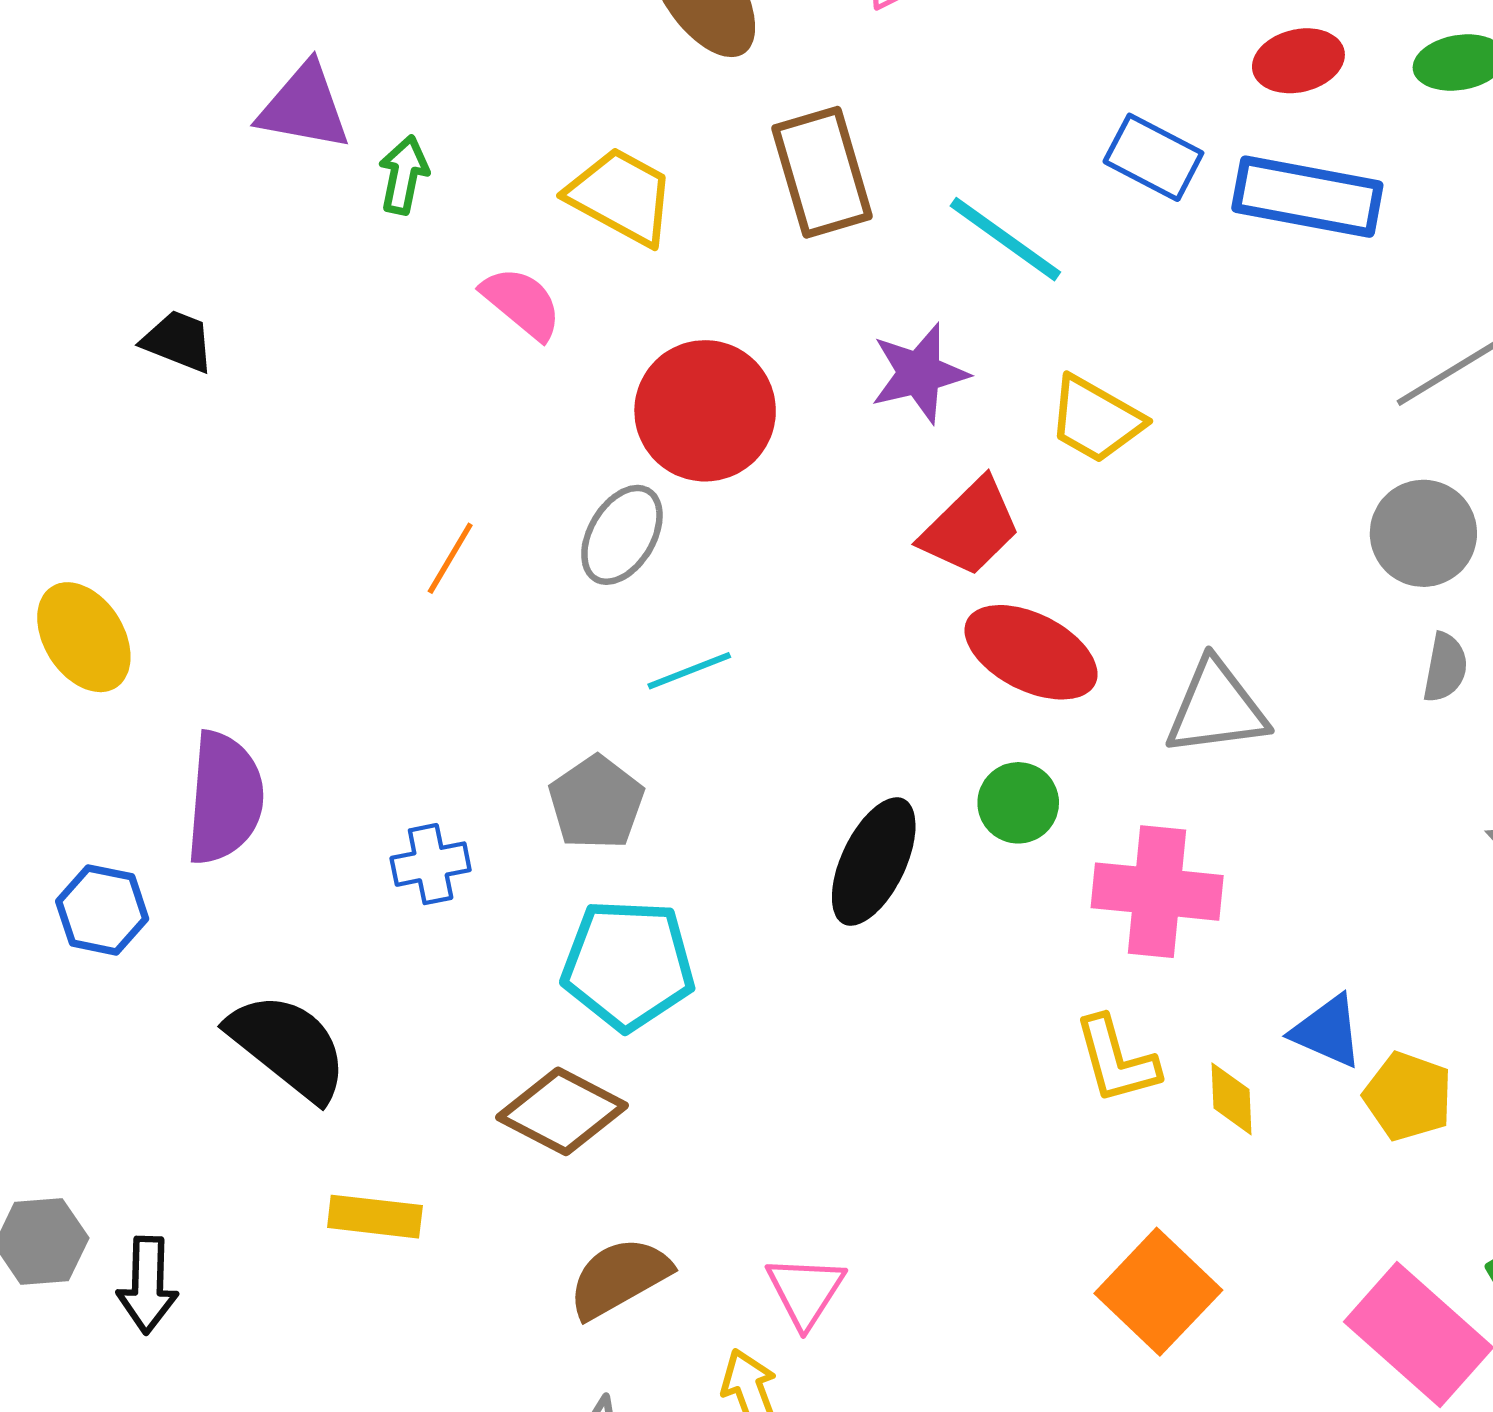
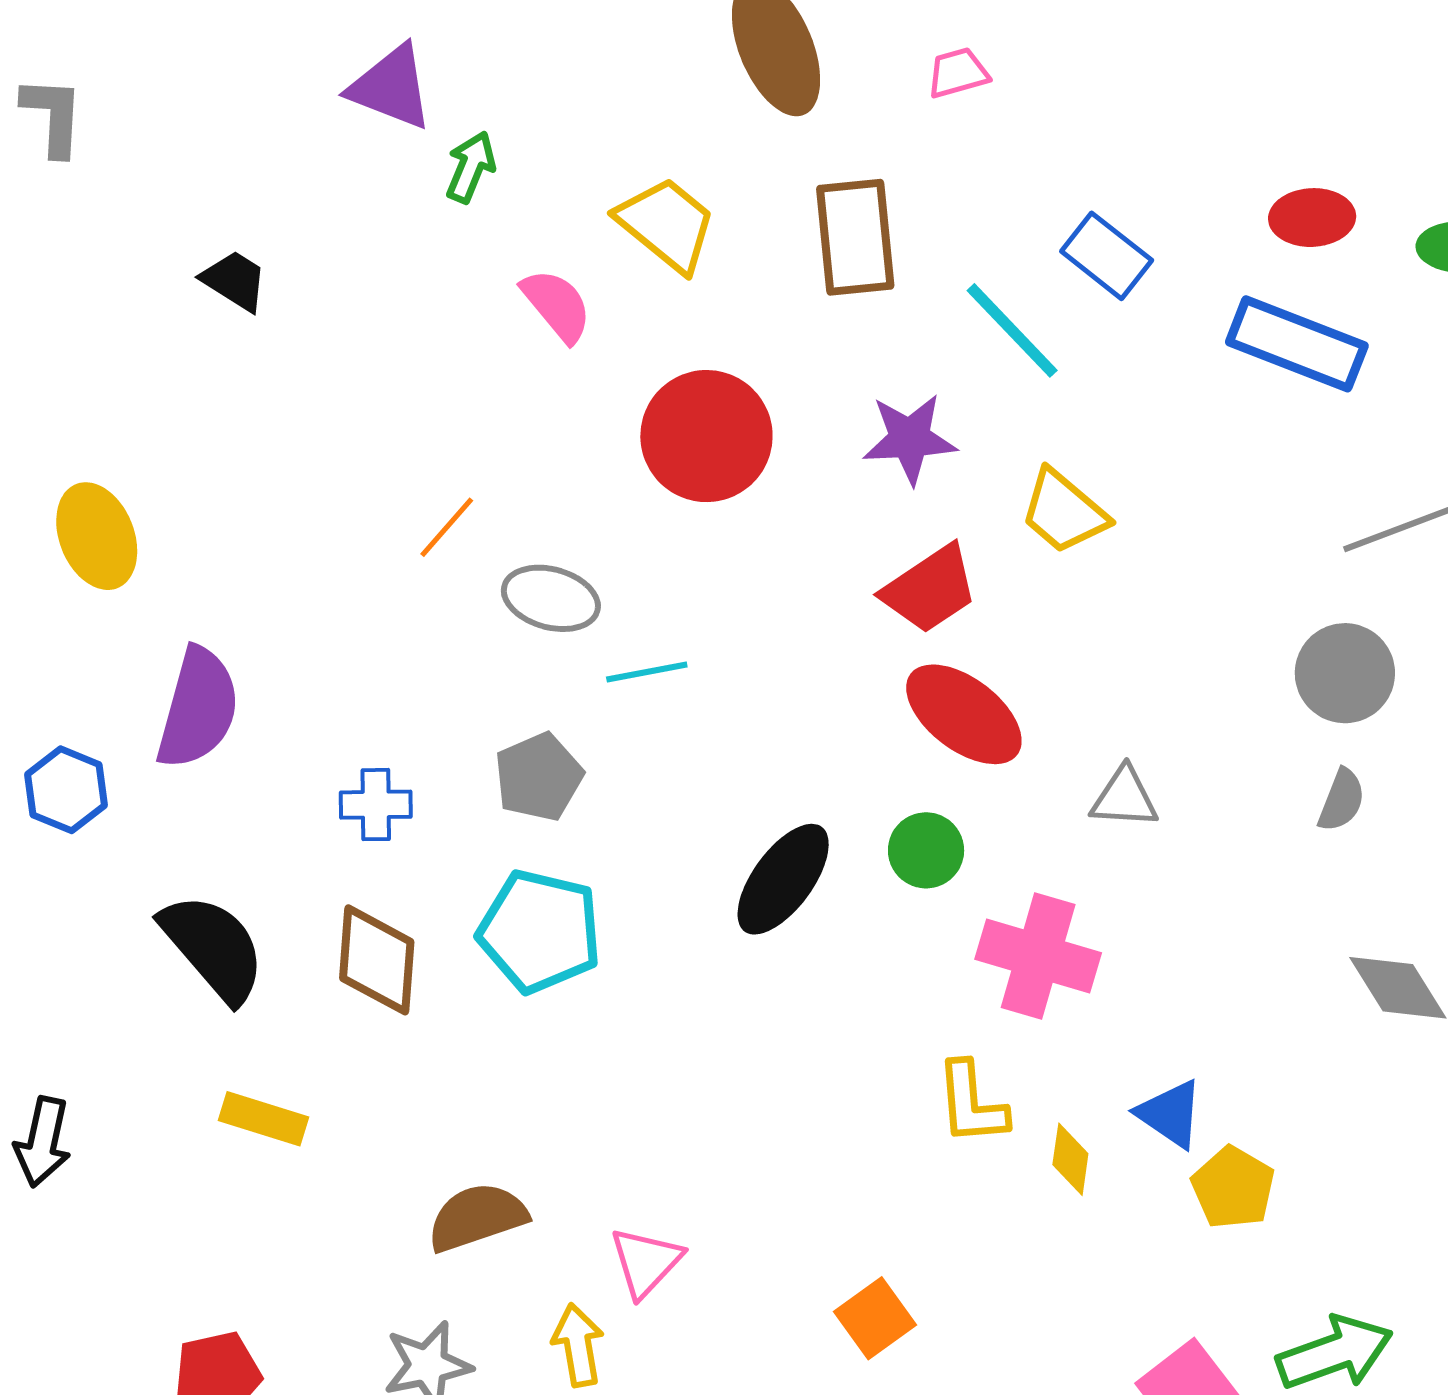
blue rectangle: (1153, 157) -> (1107, 256), moved
gray ellipse: (622, 535) -> (551, 598), moved, turned 64
gray triangle: (1216, 708) -> (1124, 798), size x0.7
brown diamond: (562, 1111) -> (377, 960), moved, turned 56
orange square: (1158, 1292) -> (875, 1318), moved, size x0.7

